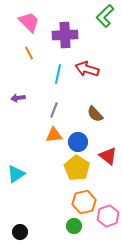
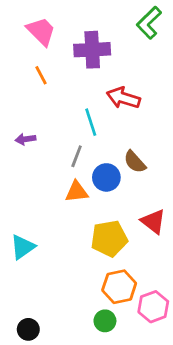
cyan line: (58, 74) -> (91, 122), moved, turned -30
blue circle: (78, 142) -> (106, 177), moved
yellow pentagon: (77, 168) -> (109, 239), turned 30

